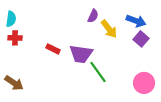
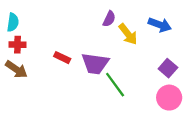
purple square: (141, 39) -> (168, 68), moved
brown arrow: (14, 83) -> (16, 69), moved

